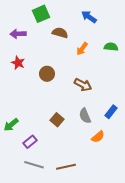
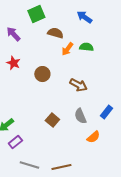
purple arrow: (18, 34) -> (13, 34), turned 49
green semicircle: (111, 47) -> (86, 47), moved
orange arrow: (82, 49) -> (67, 49), moved
purple rectangle: (30, 142) -> (15, 142), moved

